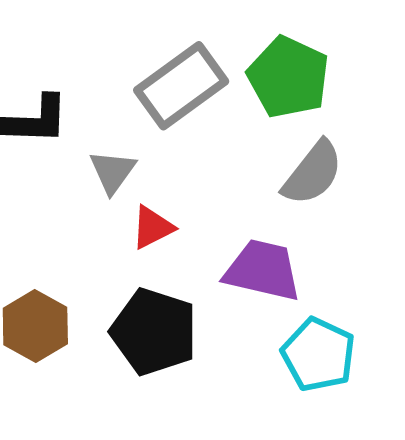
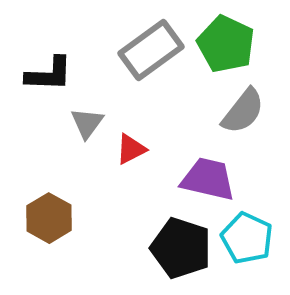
gray triangle: (113, 172) -> (87, 123), moved
black pentagon: (154, 332) -> (181, 248), moved

